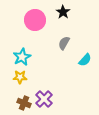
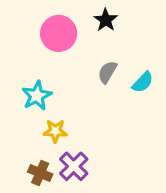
cyan semicircle: (85, 60) -> (143, 82), moved
yellow star: (20, 77) -> (55, 131), moved

